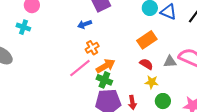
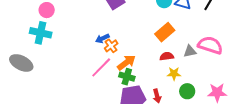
blue arrow: (85, 24) -> (102, 38), moved
cyan cross: (23, 27) -> (41, 33), size x1.5
red semicircle: (146, 64) -> (167, 56), turned -32

